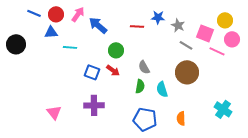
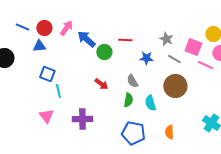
blue star: (158, 17) -> (146, 58), moved
cyan line: (70, 47) -> (58, 91), moved, turned 72
green circle: (116, 50) -> (104, 52), moved
blue square: (92, 72) -> (47, 74), moved
pink triangle: (54, 112) -> (46, 116), moved

